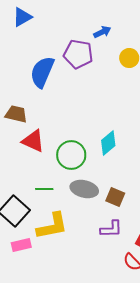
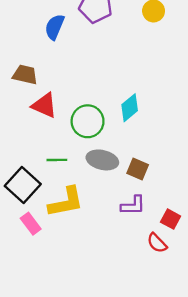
blue semicircle: (42, 72) -> (55, 27), size x0.7
pink rectangle: (21, 245) -> (31, 224), turned 66

